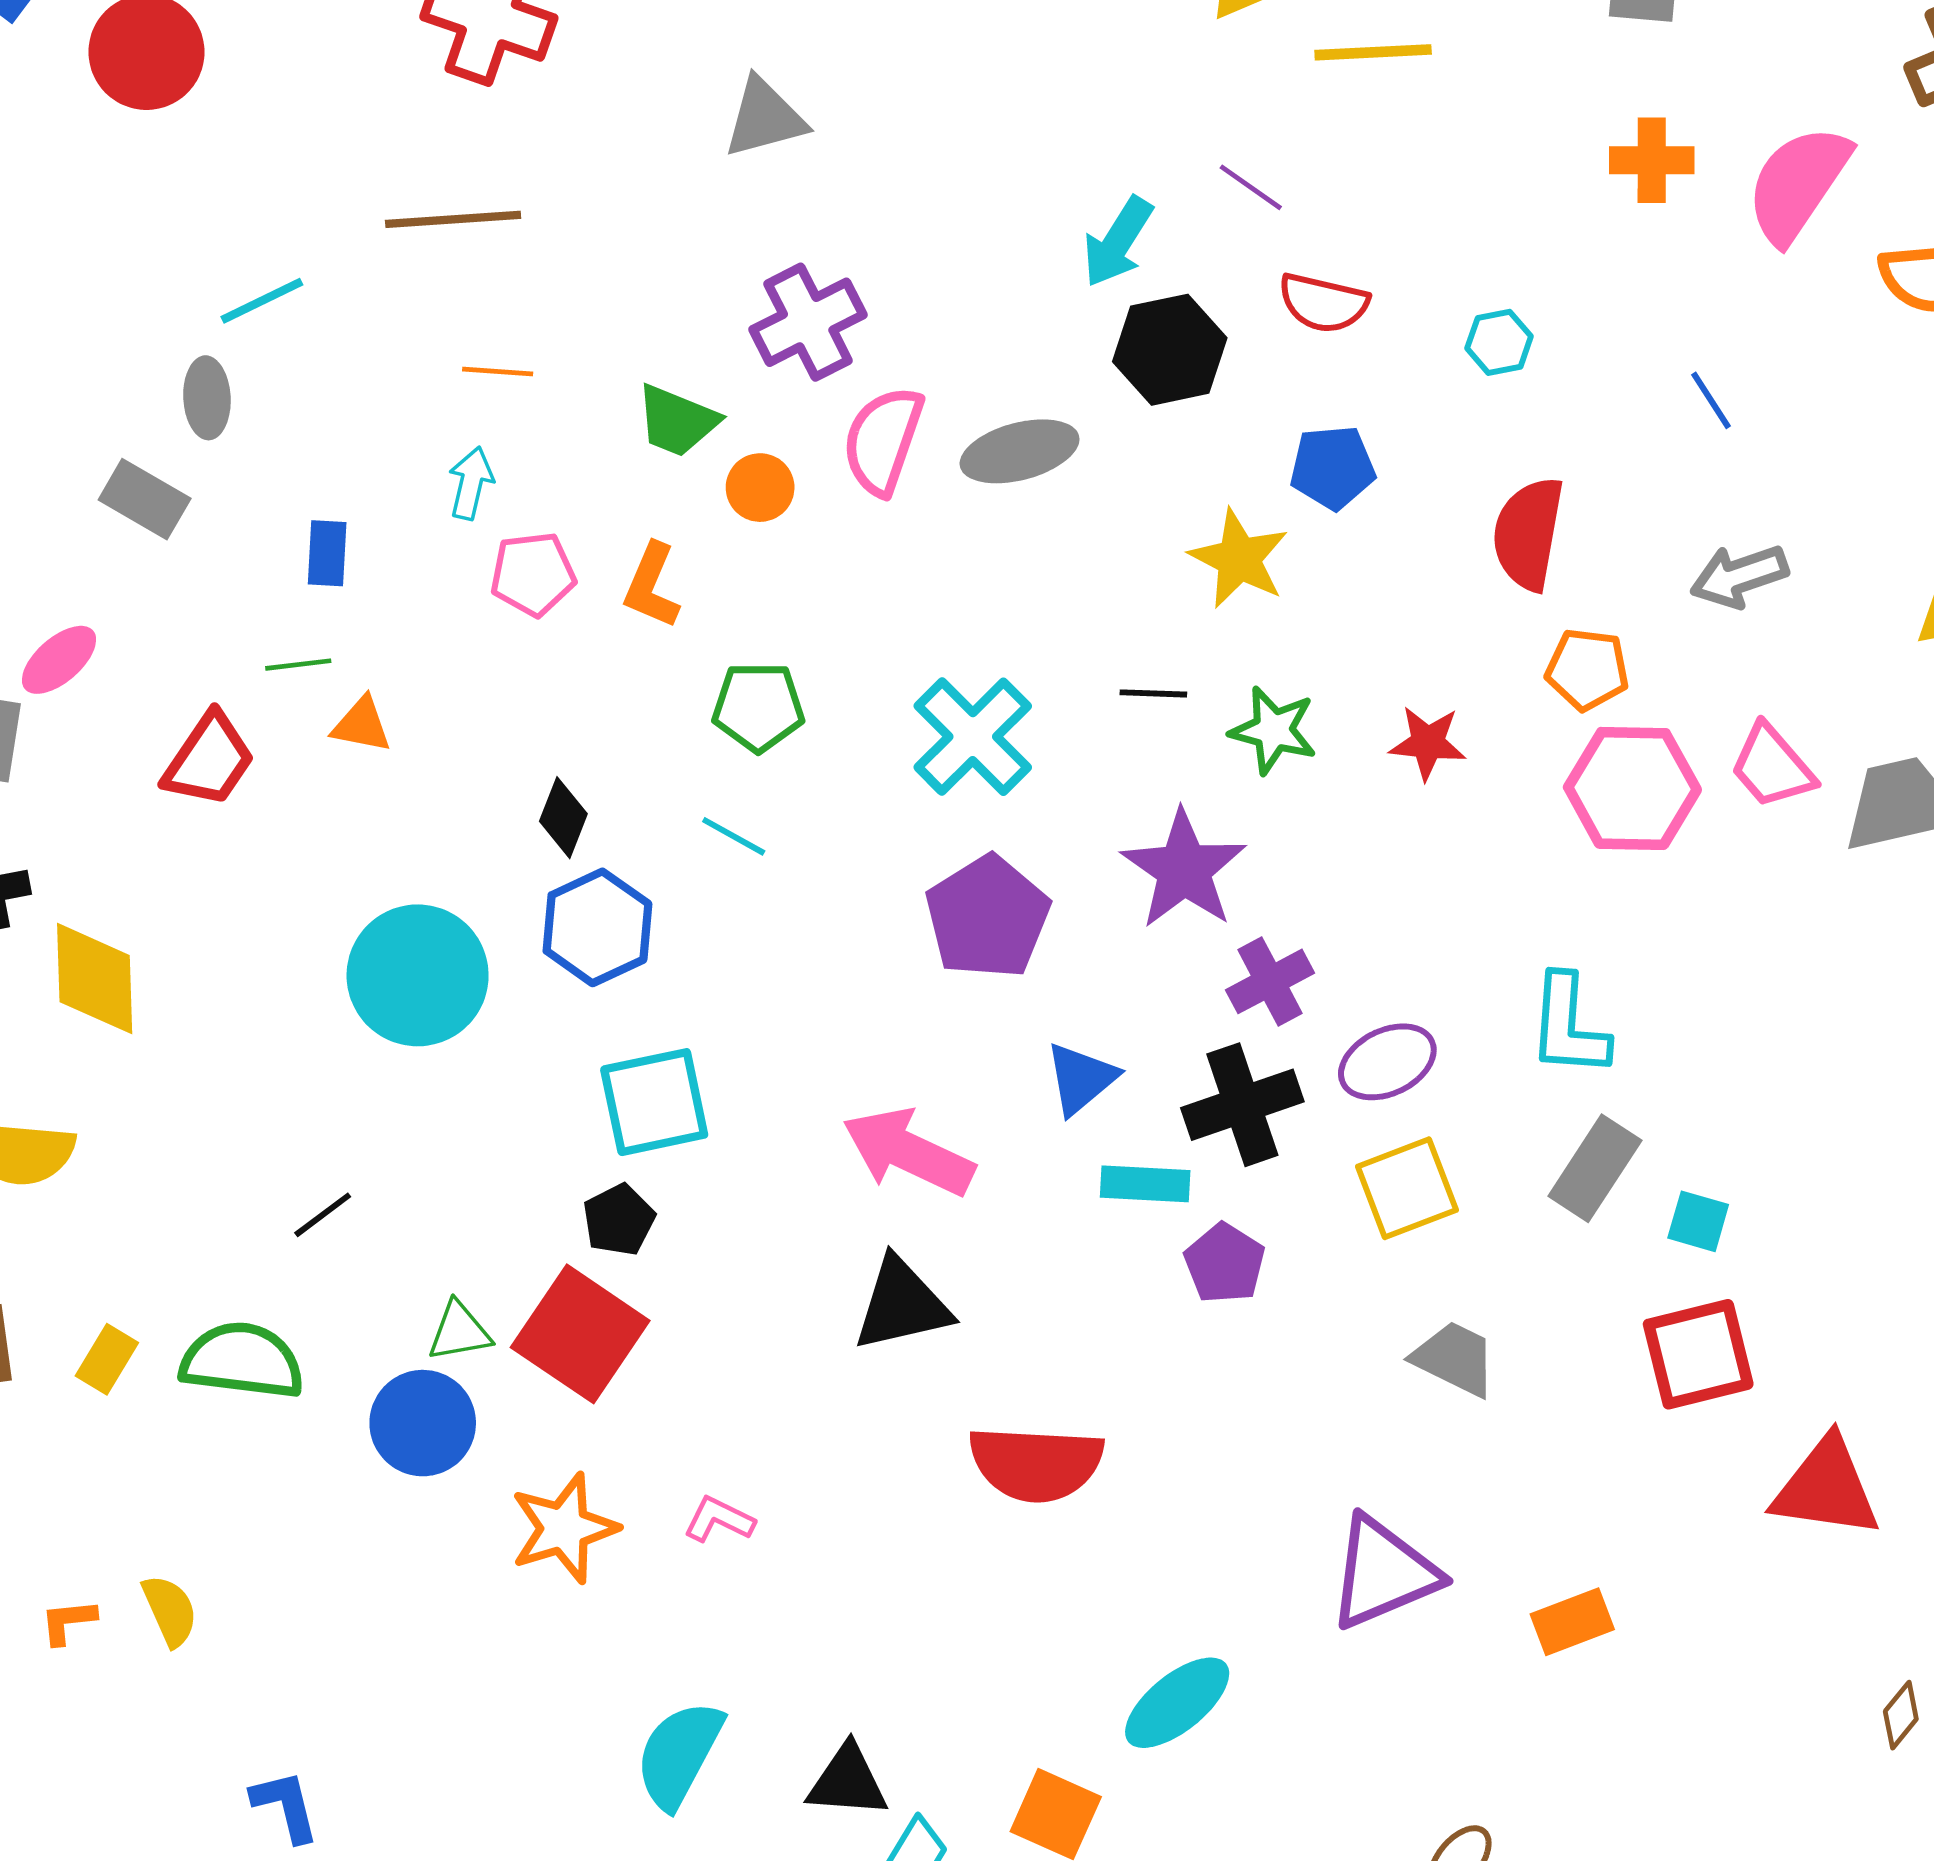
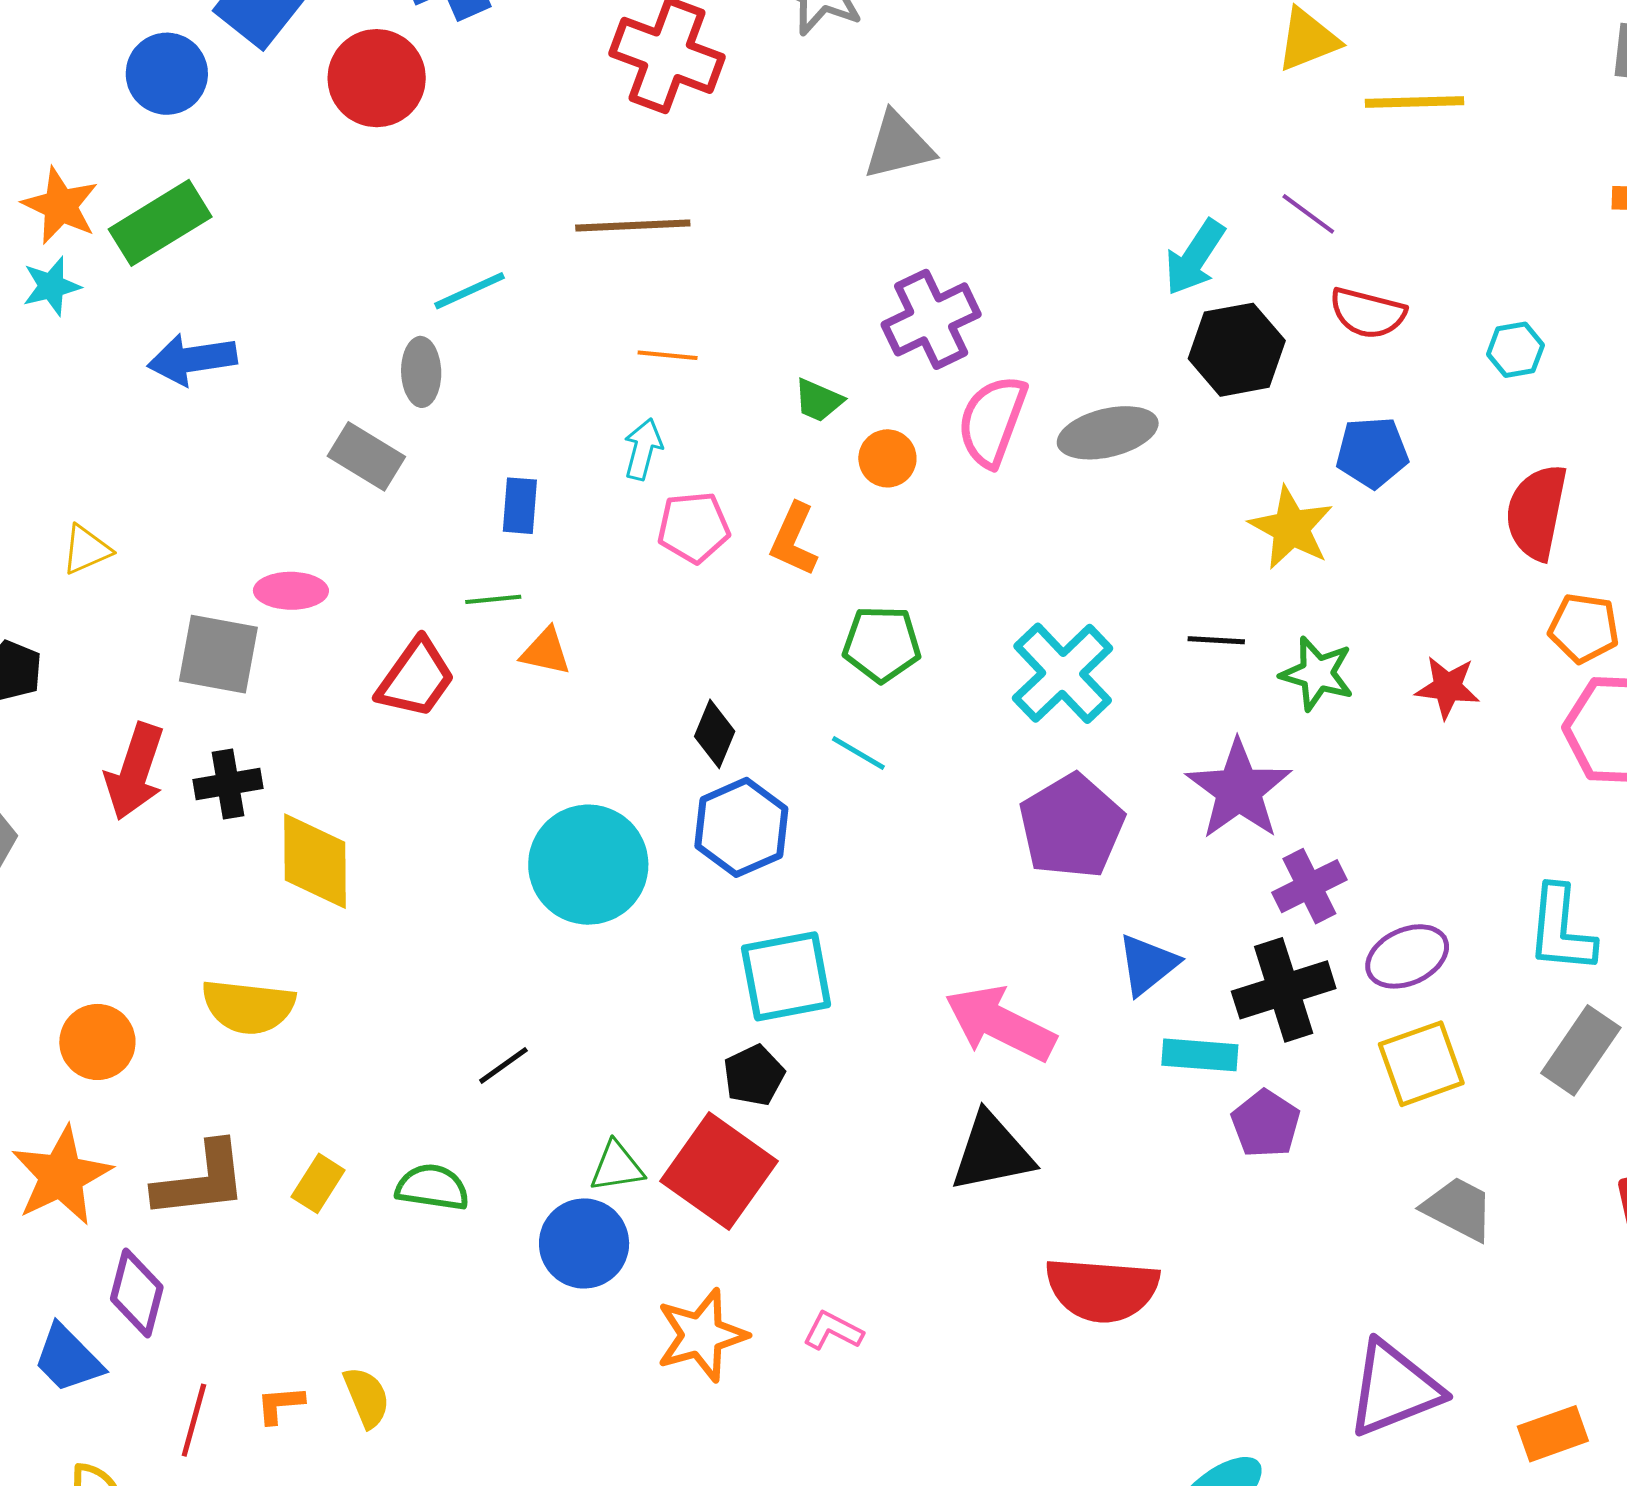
green trapezoid: (677, 421) -> (818, 400), size x0.7
pink ellipse: (59, 660) -> (291, 591), turned 40
green semicircle: (242, 1361) -> (432, 1187), size x0.7

